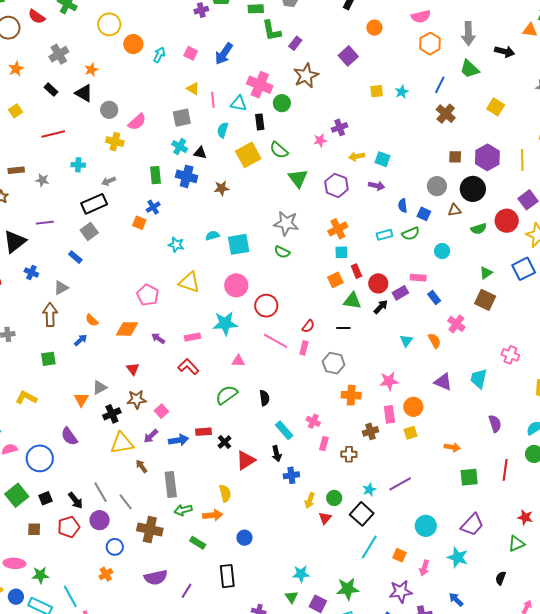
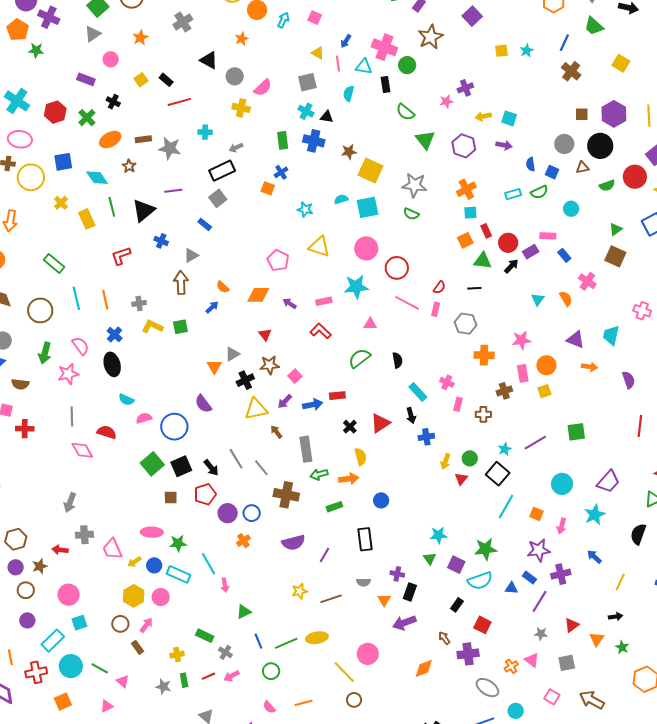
blue arrow: (224, 54) -> (346, 41), moved, size x0.6
orange star: (91, 70) -> (242, 39), moved
black rectangle: (51, 90) -> (166, 80), moved
yellow square: (248, 155) -> (371, 171), moved, turned -35
gray star: (42, 180) -> (170, 148), size x1.6
yellow L-shape: (26, 398) -> (152, 327), moved
black cross: (225, 442) -> (350, 427), moved
orange arrow: (452, 447) -> (589, 367), moved
green square: (469, 477) -> (576, 432), moved
black square: (46, 498) -> (181, 466), size x1.5
purple circle: (100, 520) -> (228, 513), moved
green rectangle: (198, 543) -> (334, 507), turned -49
cyan star: (458, 557) -> (595, 515), turned 30
black semicircle: (501, 578) -> (638, 534), size x1.5

